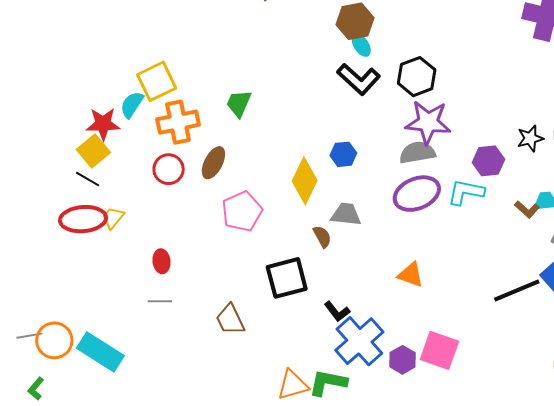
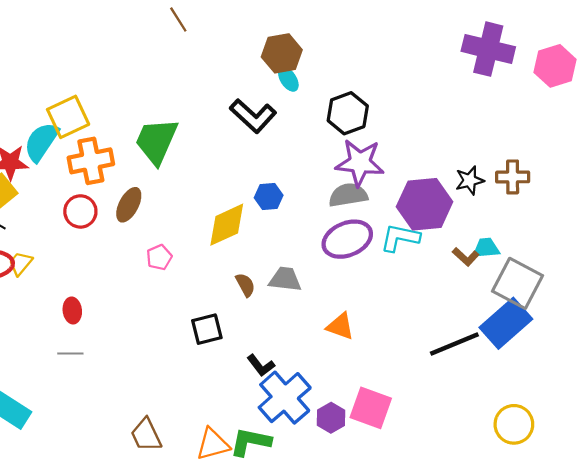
black L-shape: (359, 79) -> (253, 116), moved
green trapezoid: (239, 103) -> (156, 141), size x1.6
cyan semicircle: (132, 105) -> (41, 142), size x1.4
purple hexagon: (488, 161) -> (425, 204), size x1.6
yellow diamond: (305, 181) -> (227, 225), turned 39
pink pentagon: (242, 211) -> (159, 257), size x0.6
gray trapezoid: (346, 214) -> (285, 279), moved
black square: (287, 278) -> (207, 329), size x0.7
brown trapezoid: (230, 320) -> (146, 435), moved

